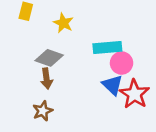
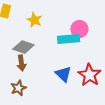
pink circle: (122, 63) -> (79, 29), moved
blue triangle: (112, 85) -> (63, 74), moved

